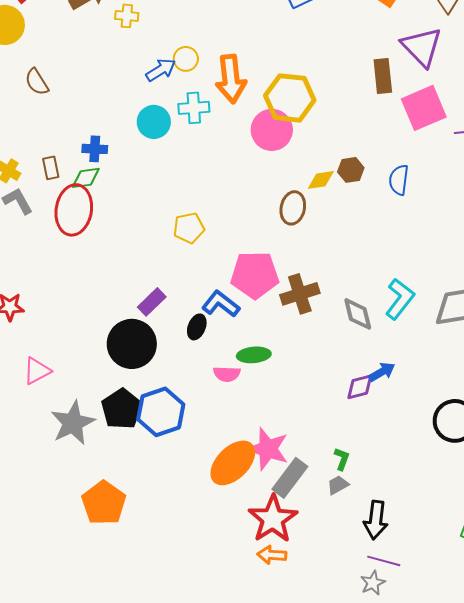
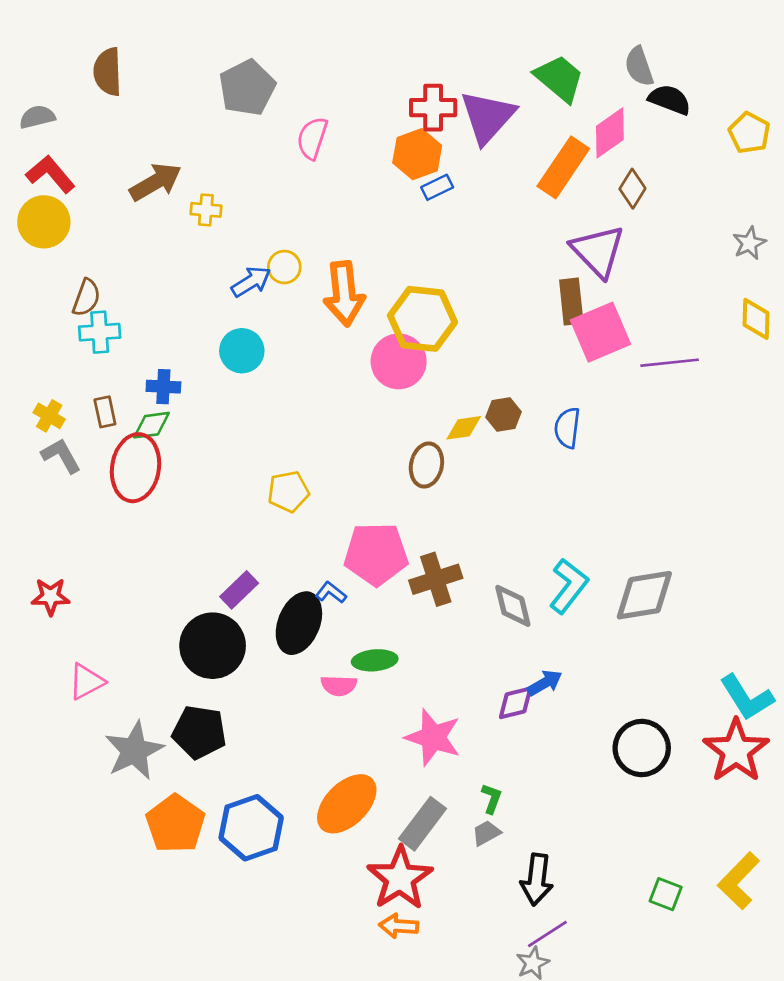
brown rectangle: (383, 76) -> (571, 302), moved
brown semicircle: (37, 82) -> (86, 298), turned -128
cyan cross: (194, 108) -> (100, 332), moved
blue L-shape: (221, 304) -> (331, 593), size x0.6
black ellipse: (197, 327) -> (299, 623), size x1.8
black pentagon: (122, 409) -> (199, 732), turned -30
blue hexagon: (161, 412) -> (251, 828), moved
pink star: (268, 449) -> (433, 737), moved
orange pentagon: (104, 503) -> (175, 824), moved
purple line: (384, 561) -> (547, 934), turned -48

